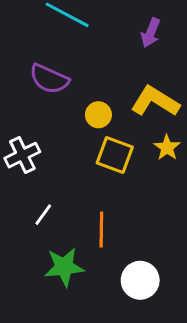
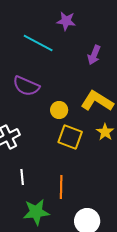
white line: (43, 215) -> (22, 177), turned -42

